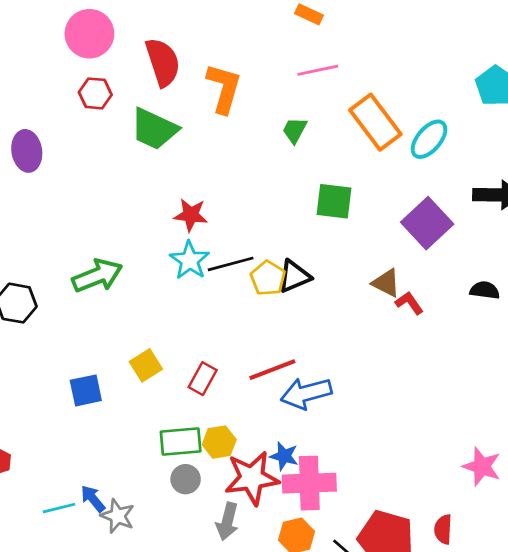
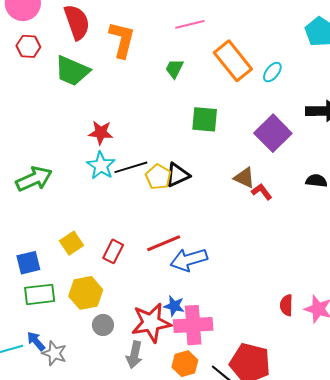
cyan ellipse: (429, 139) -> (272, 72), size x0.7
green rectangle: (181, 442) -> (40, 294), moved
yellow hexagon: (219, 442) -> (86, 293), moved, size x1.4
red semicircle: (443, 529) -> (286, 305), moved

